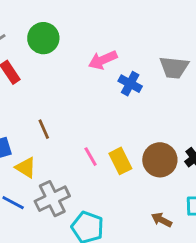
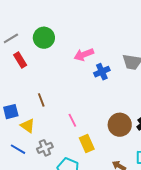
blue cross: (130, 84) -> (102, 72), turned 35
yellow rectangle: (120, 161) -> (87, 144), moved
gray cross: (52, 199) -> (45, 148), size x0.7

